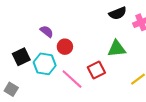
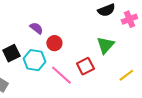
green triangle: (117, 49) -> (105, 45), turned -42

